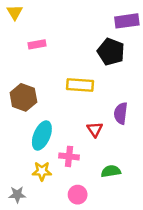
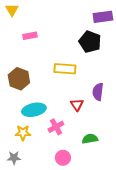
cyan ellipse: (42, 135) -> (34, 110), turned 55
pink cross: (69, 156) -> (56, 127), turned -35
yellow star: (42, 171) -> (23, 133), moved

